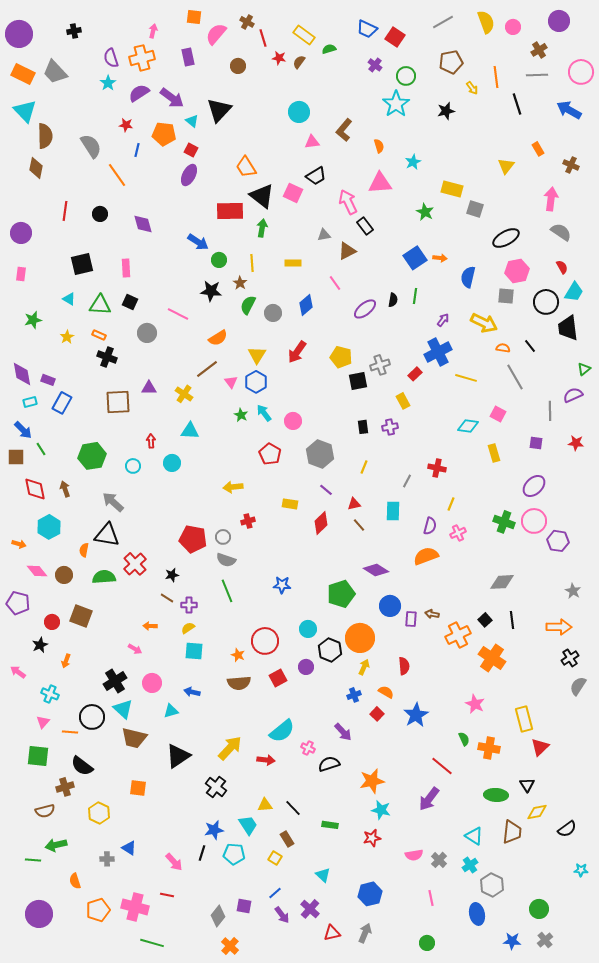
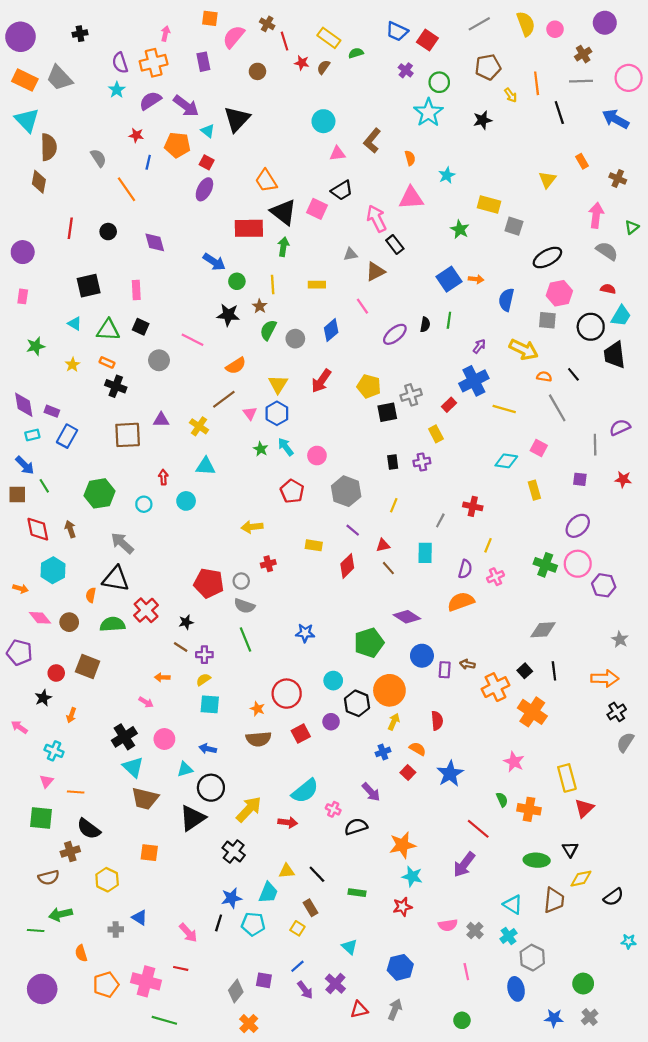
gray semicircle: (91, 146) -> (98, 158), size x0.7
red semicircle: (562, 267) -> (608, 289), turned -48
green triangle: (584, 369) -> (632, 227), moved
black circle: (92, 717) -> (211, 788), moved
cyan trapezoid: (248, 825) -> (268, 893), turned 55

